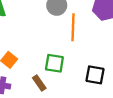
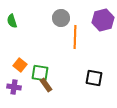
green square: (54, 63) -> (40, 73), moved

